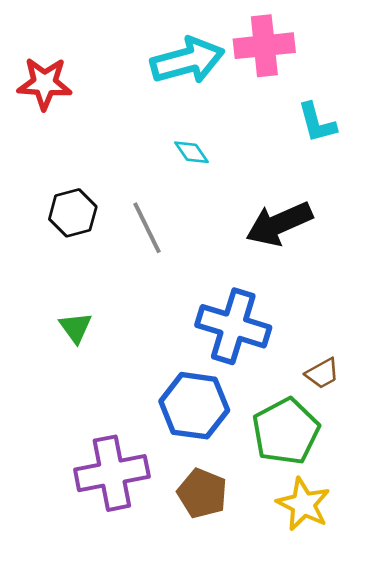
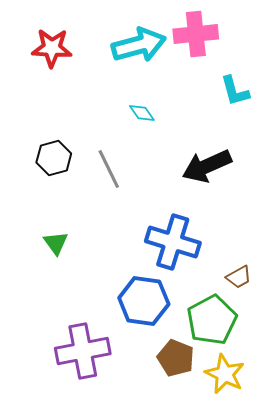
red star: (44, 83) -> (52, 48), moved
brown pentagon: (202, 493) -> (176, 358), moved

